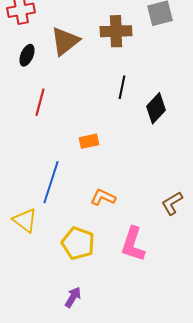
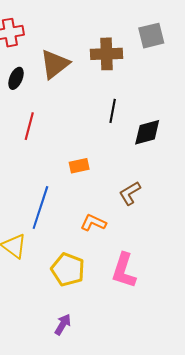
black diamond: (156, 108) -> (147, 132), turned 32
brown L-shape: (172, 203) -> (130, 193), moved

